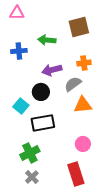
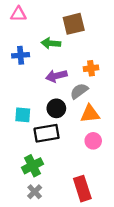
brown square: (79, 27) -> (74, 24), moved
black circle: (41, 92) -> (56, 108), moved
cyan square: (21, 106) -> (23, 115), turned -35
pink circle: (83, 144) -> (93, 141), moved

